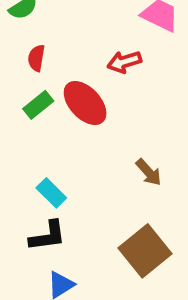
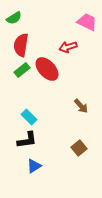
red semicircle: (36, 58) -> (21, 45), size x1.6
brown square: (145, 251) -> (79, 148), size x0.6

